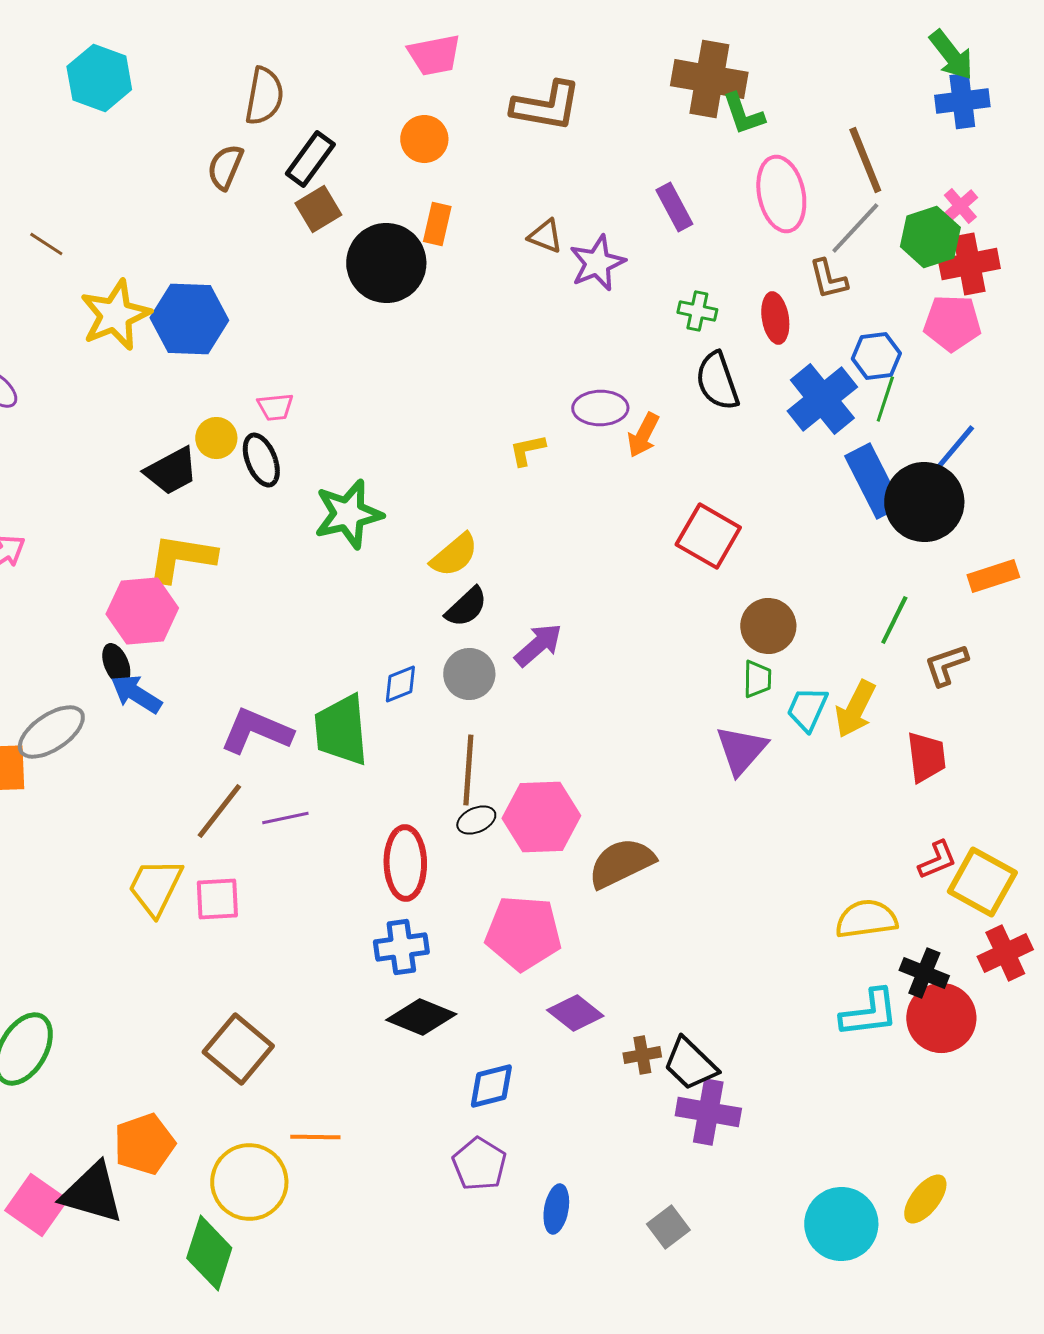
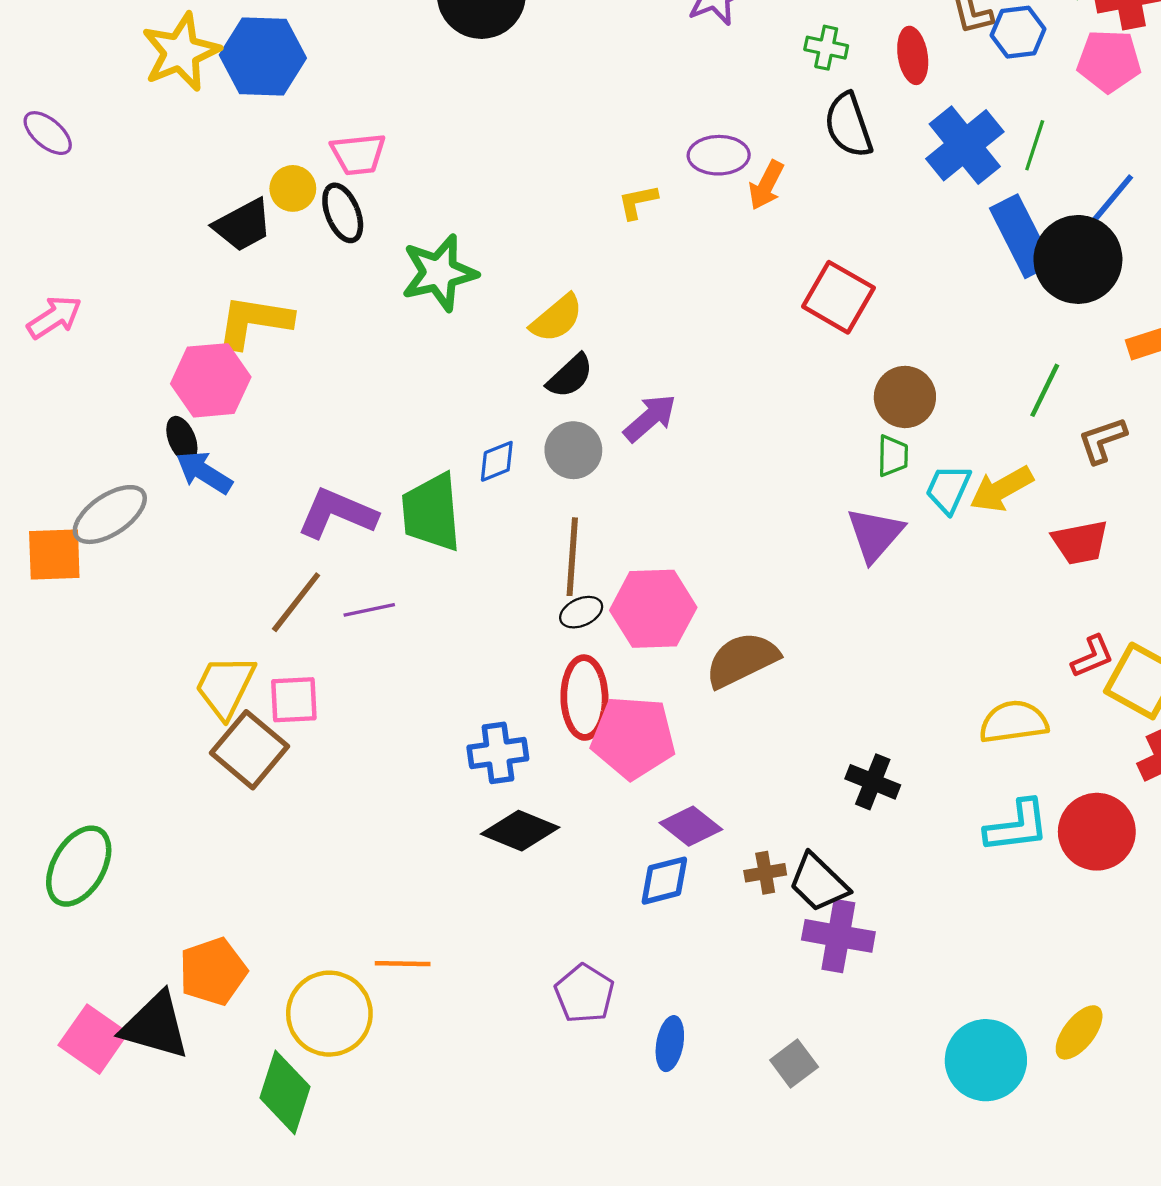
blue hexagon: (876, 356) -> (1018, 32), moved
pink trapezoid: (275, 407) -> (358, 154), size x1.4
yellow arrow: (855, 709) -> (1001, 489), turned 34
red trapezoid: (926, 757) -> (1080, 542), turned 86
red ellipse: (405, 863) -> (584, 698), moved
black cross: (924, 973) -> (873, 782), moved
brown square: (238, 1049) -> (250, 750), moved
blue diamond: (491, 1086) -> (664, 881), moved

